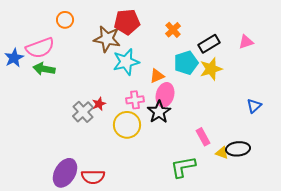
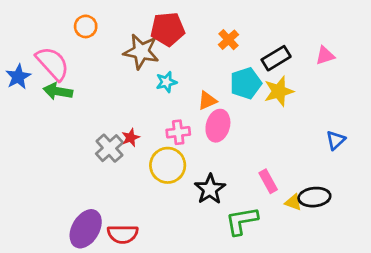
pink semicircle: (40, 48) -> (53, 63), turned -112
cyan star: (126, 62) -> (166, 82), size x0.6
black star: (159, 112) -> (210, 189), moved

